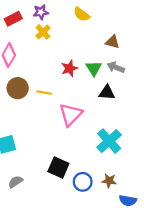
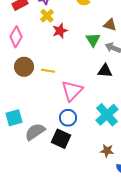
red star: (69, 68) -> (60, 31), moved
green triangle: (94, 68) -> (93, 40), moved
gray semicircle: (15, 182) -> (35, 132), moved, size x1.5
blue circle: (83, 182) -> (68, 118), moved

